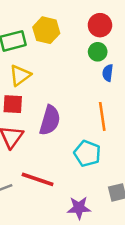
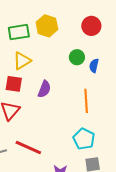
green circle: (98, 52) -> (77, 57), moved
purple semicircle: (50, 120) -> (44, 89), moved, size x0.7
cyan pentagon: (87, 153) -> (84, 139), moved

